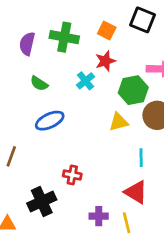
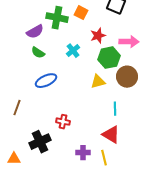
orange square: (107, 30) -> (81, 13), moved
purple semicircle: (27, 44) -> (35, 32), moved, turned -132
red star: (105, 61) -> (98, 36), moved

